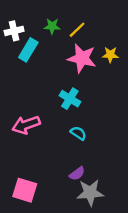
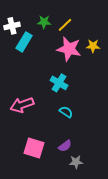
pink square: (25, 190) -> (34, 148), moved
gray star: (90, 193) -> (76, 162), size x0.6

